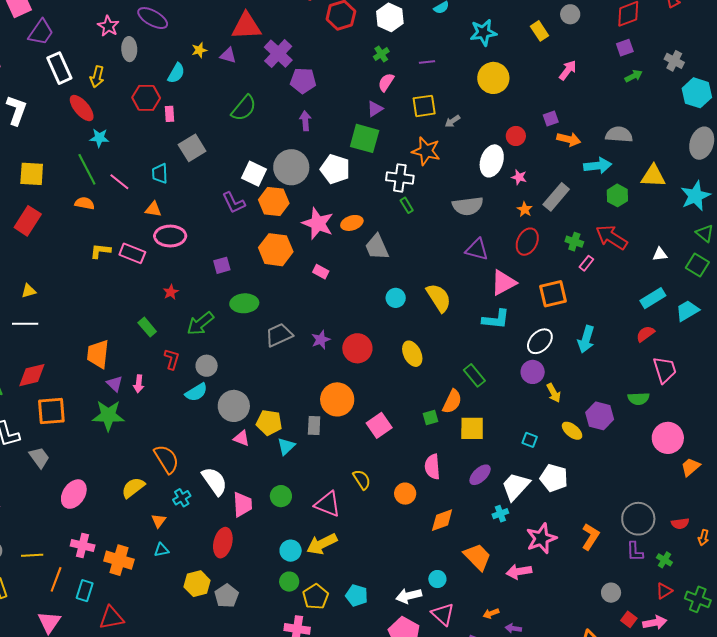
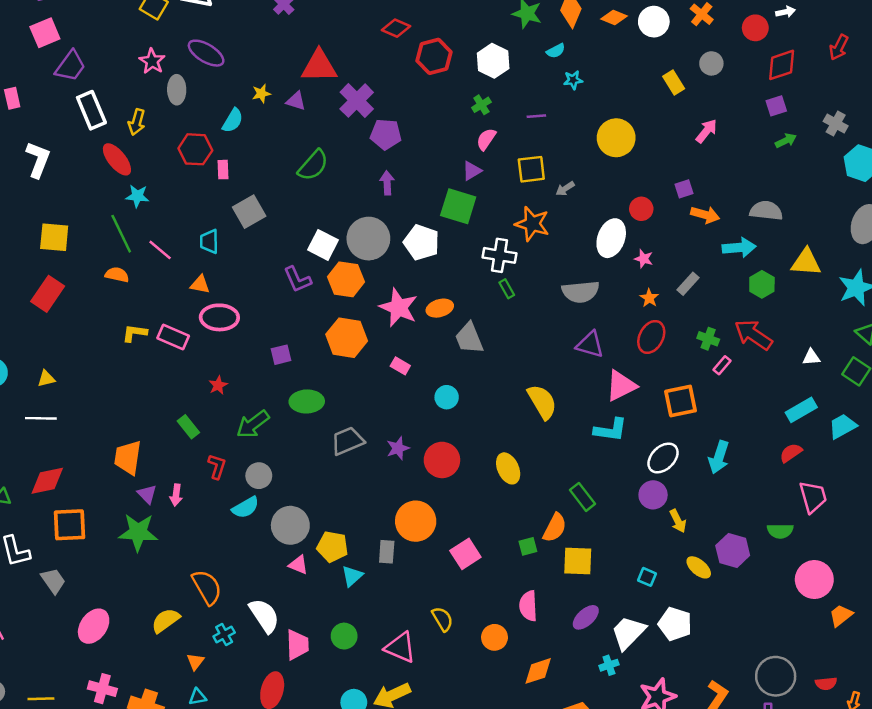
cyan star: (483, 32) -> (573, 80), moved, size x0.6
gray rectangle: (556, 197) -> (688, 284), size x0.7
cyan circle: (396, 298) -> (447, 397), moved

